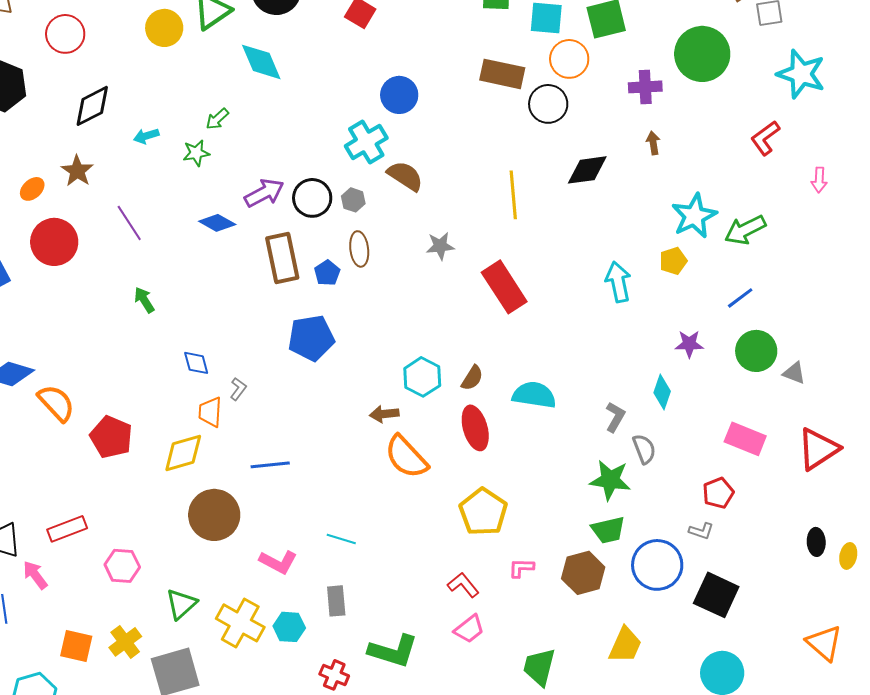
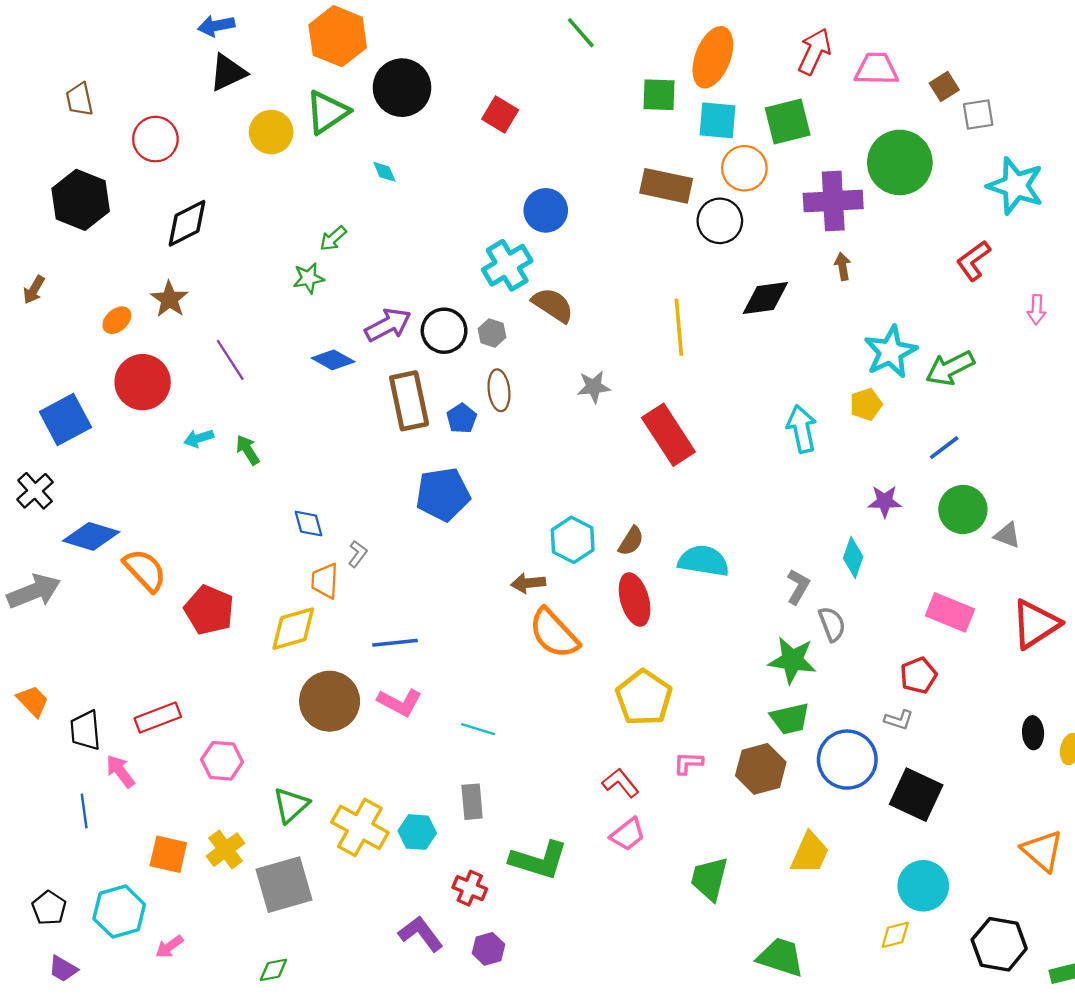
cyan diamond: (261, 62) -> (384, 172), size x0.5
purple cross: (645, 87) -> (833, 201), size x1.5
cyan arrow: (146, 136) -> (199, 438), moved
pink L-shape: (278, 562) -> (400, 702), moved

